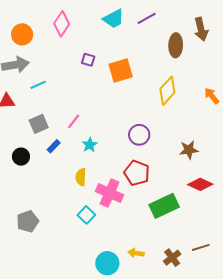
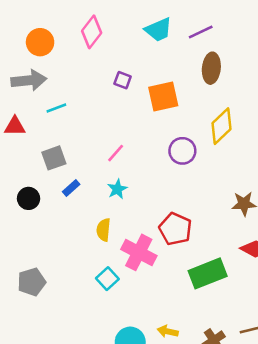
brown ellipse: (176, 45) -> (211, 68), moved
pink line: (74, 121) -> (116, 153), moved
purple circle: (139, 135) -> (182, 151), moved

